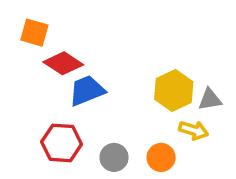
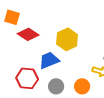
blue trapezoid: (87, 90) -> (49, 60), moved
yellow hexagon: (174, 90) -> (67, 39), moved

